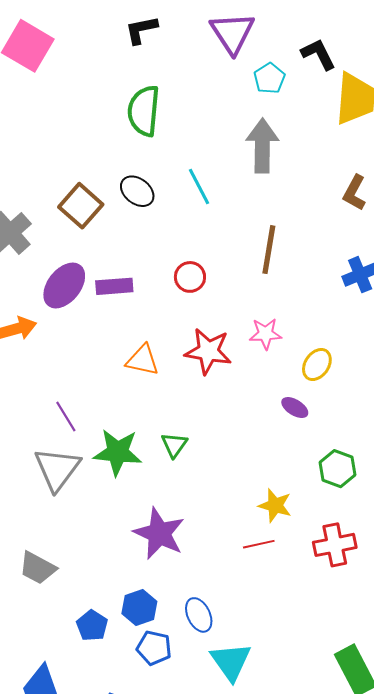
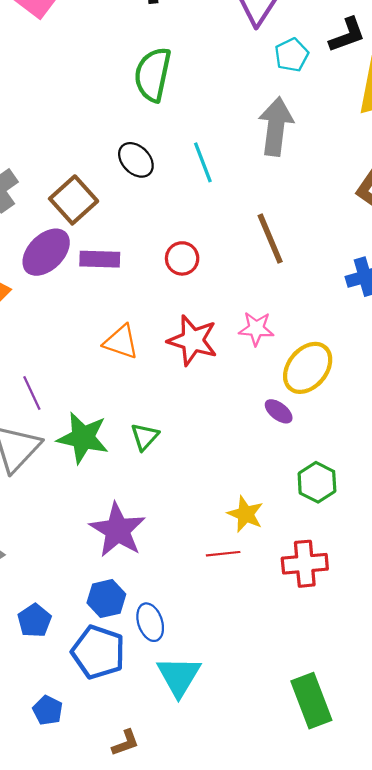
black L-shape: (318, 54) -> (347, 35), turned 90
brown square: (81, 206) -> (74, 200), moved
brown line: (269, 250) -> (270, 239), turned -39
yellow ellipse: (317, 365) -> (308, 368), size x1.5
blue hexagon: (139, 607) -> (106, 599), moved
blue pentagon: (154, 648) -> (98, 652), size x1.4

